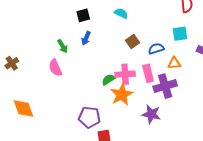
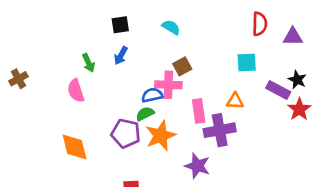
blue semicircle: (156, 49) -> (152, 95), moved
pink cross: (125, 74) -> (168, 85), moved
orange diamond: (23, 108) -> (75, 147), moved
purple pentagon: (89, 117) -> (126, 133), moved

